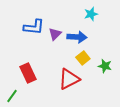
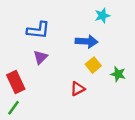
purple triangle: (55, 34) -> (40, 57), moved
red rectangle: (28, 73) -> (16, 82), moved
red triangle: (69, 79) -> (78, 89), size x0.6

